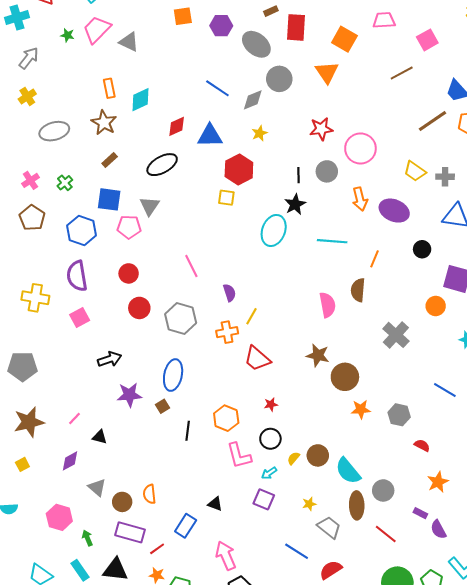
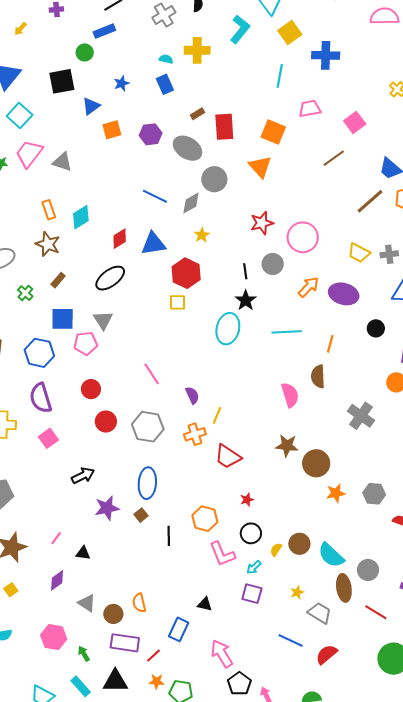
green cross: (65, 183) -> (25, 293), moved
orange arrow: (360, 199) -> (309, 287), turned -115

